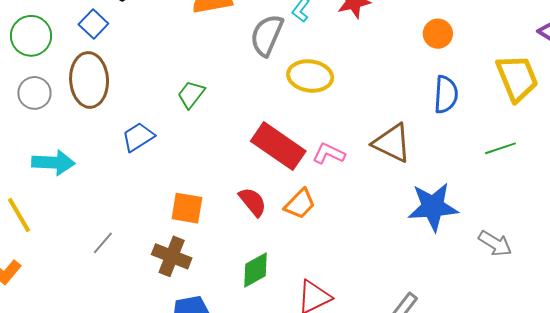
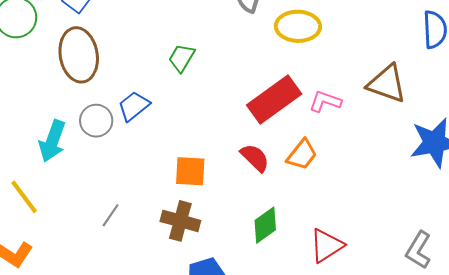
gray circle: (34, 93) -> (96, 121), moved
red rectangle: (278, 146) -> (274, 99), turned -64
cyan arrow: (53, 163) -> (52, 141), turned 114

